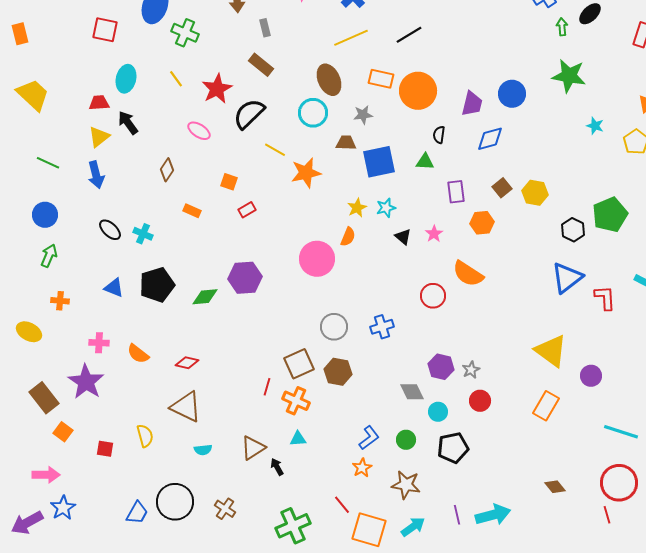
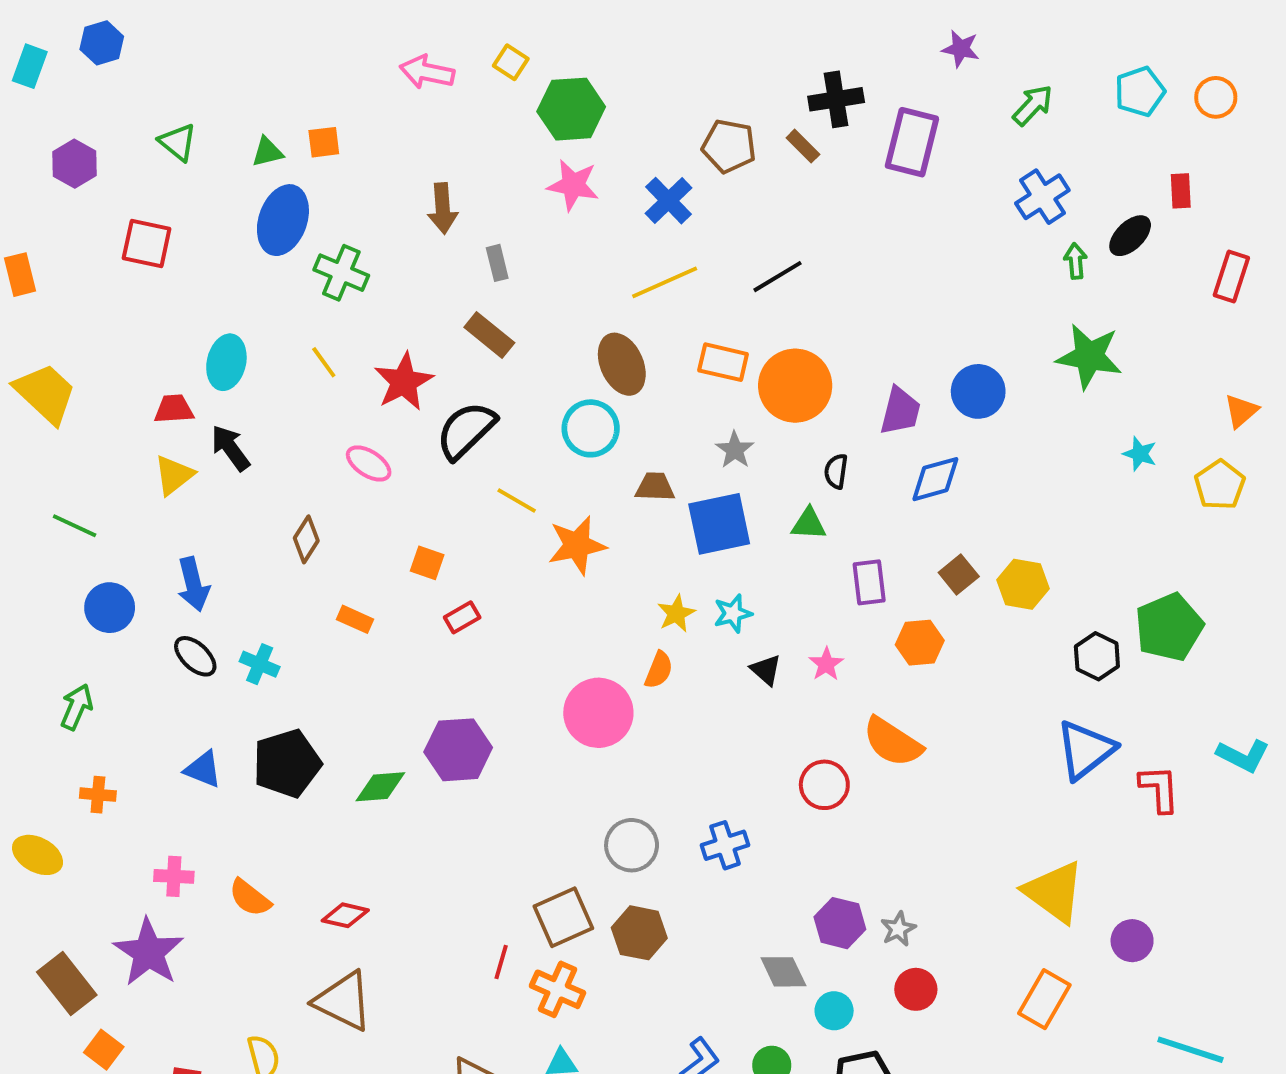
red square: (105, 30) -> (147, 243), moved
gray star: (363, 115) -> (735, 450), moved, turned -30
blue arrow: (96, 175) -> (193, 584), moved
blue circle: (45, 215) -> (110, 608), moved

